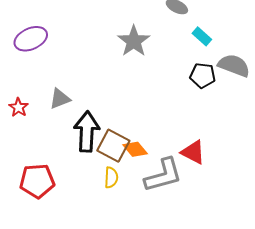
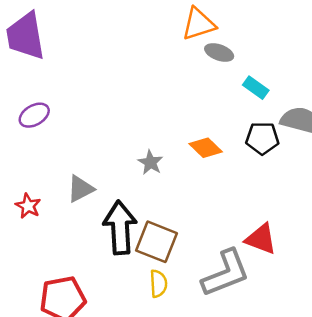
purple ellipse: (31, 39) -> (34, 115), size x0.7
gray star: (134, 41) -> (150, 162), moved, size x0.6
orange diamond: (135, 149) -> (206, 148), moved

